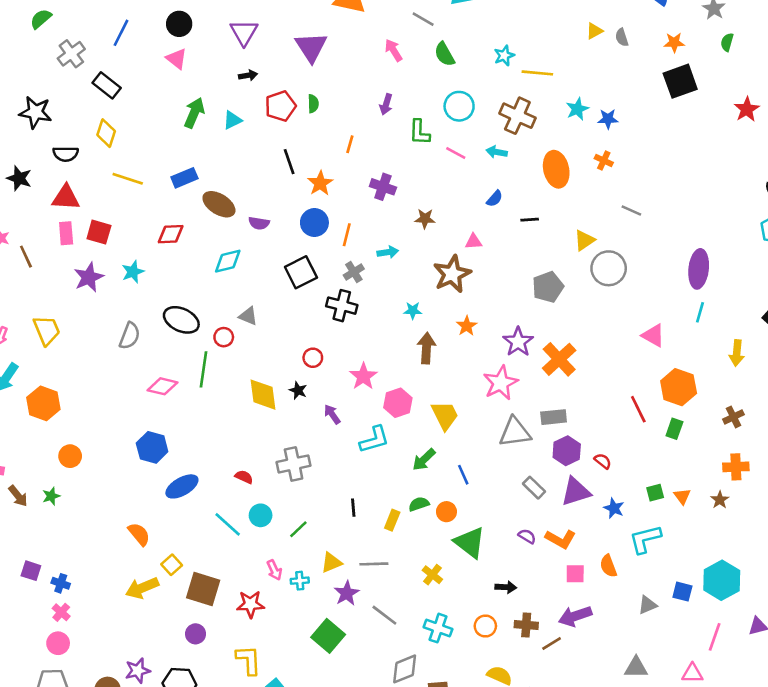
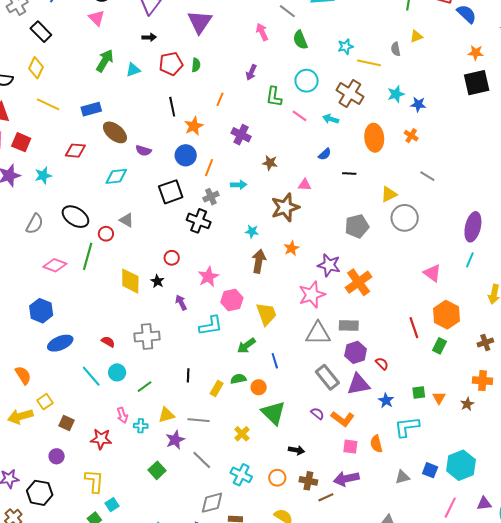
gray semicircle: (622, 37) -> (396, 49), moved
purple star: (518, 342) -> (329, 265), turned -30
gray rectangle: (534, 488) -> (327, 377), size x1.4
brown square: (203, 589) -> (67, 423), size x0.6
green square: (328, 636) -> (157, 470), size x0.7

